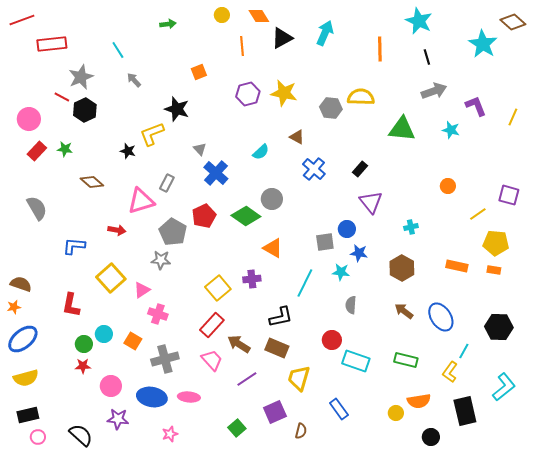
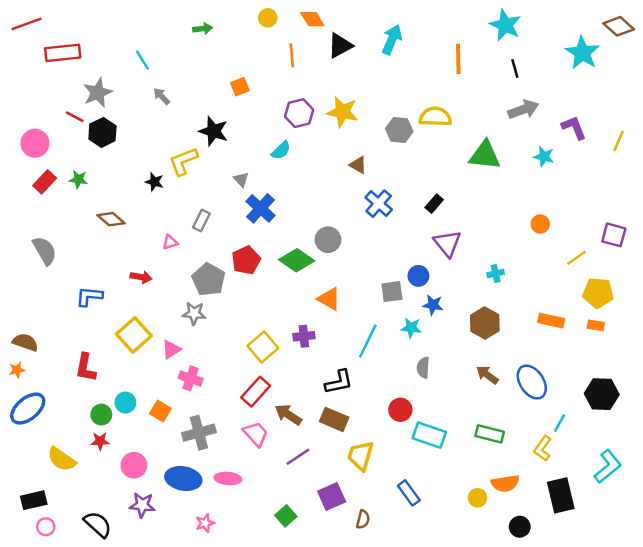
cyan semicircle: (261, 152) -> (281, 150), moved
pink triangle: (141, 201) -> (170, 242), size x0.5
yellow semicircle: (26, 378) -> (61, 459), moved, turned 50

